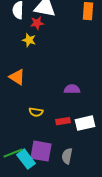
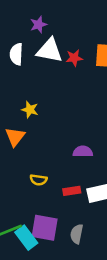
red star: (37, 23) -> (74, 58), moved
yellow star: (29, 40) -> (30, 110), moved
orange triangle: (17, 77) -> (15, 137), turned 36

